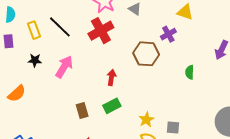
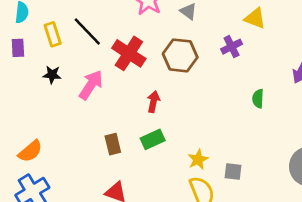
red cross: (101, 31) -> (129, 53), moved, turned -30
brown hexagon: (146, 54) -> (180, 55), moved
orange semicircle: (17, 94) -> (30, 151), moved

